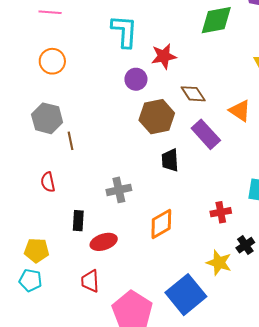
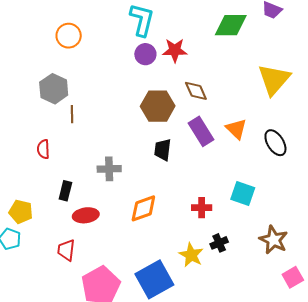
purple circle: (136, 79) -> (145, 54), moved
orange triangle: (240, 111) -> (236, 129), moved

